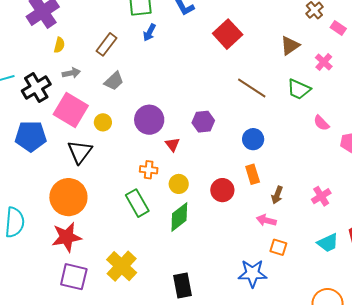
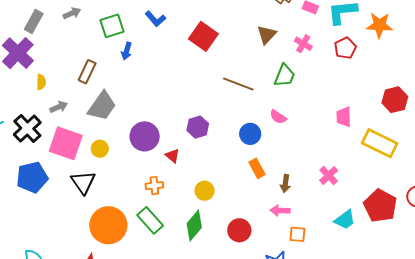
gray trapezoid: (114, 81) -> (102, 106), size x1.5
green trapezoid: (299, 89) -> (284, 76), turned -80
pink semicircle: (321, 123) -> (278, 117), moved
yellow circle: (179, 184) -> (205, 191), moved
red circle: (222, 190) -> (239, 230), moved
orange circle: (68, 197) -> (108, 225), moved

